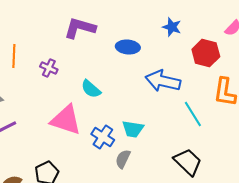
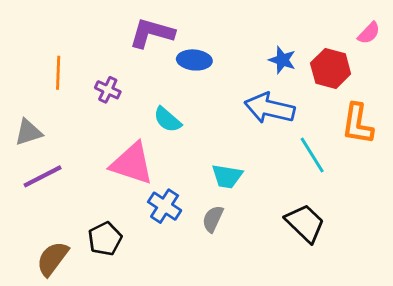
blue star: (172, 27) -> (282, 60), moved
blue ellipse: (128, 47) -> (194, 60), moved
blue cross: (103, 137) -> (165, 206), moved

